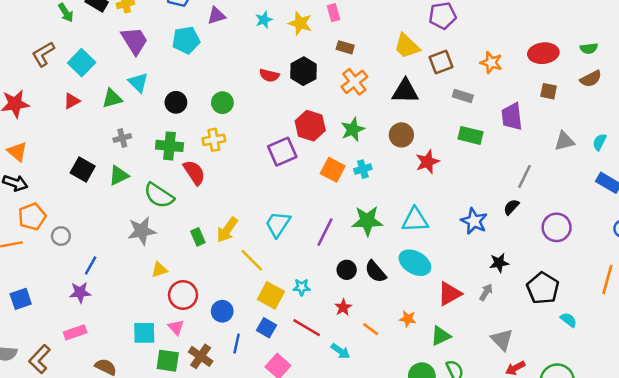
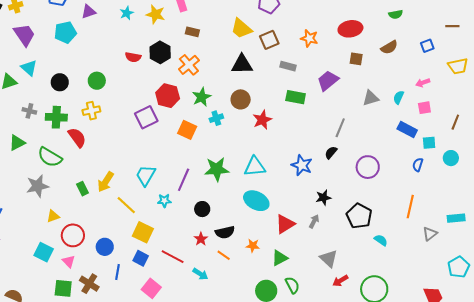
green semicircle: (589, 48) -> (396, 14), moved
orange cross: (354, 82) -> (189, 65), moved
purple trapezoid: (512, 117) -> (328, 81), turned 60
gray cross: (122, 138) -> (29, 111), moved, turned 32
cyan cross: (363, 169) -> (216, 118), moved
black semicircle: (375, 272) -> (225, 232), moved, turned -60
cyan star: (302, 287) -> (164, 201), moved
cyan square: (144, 333) -> (44, 252), moved, turned 30

